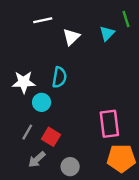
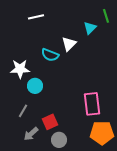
white triangle: (71, 37) -> (69, 44), moved
cyan semicircle: (59, 77) -> (50, 55), moved, turned 102
red square: (51, 137) -> (50, 122), moved, turned 35

